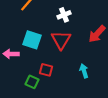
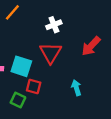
cyan square: (32, 40) -> (21, 66), moved

